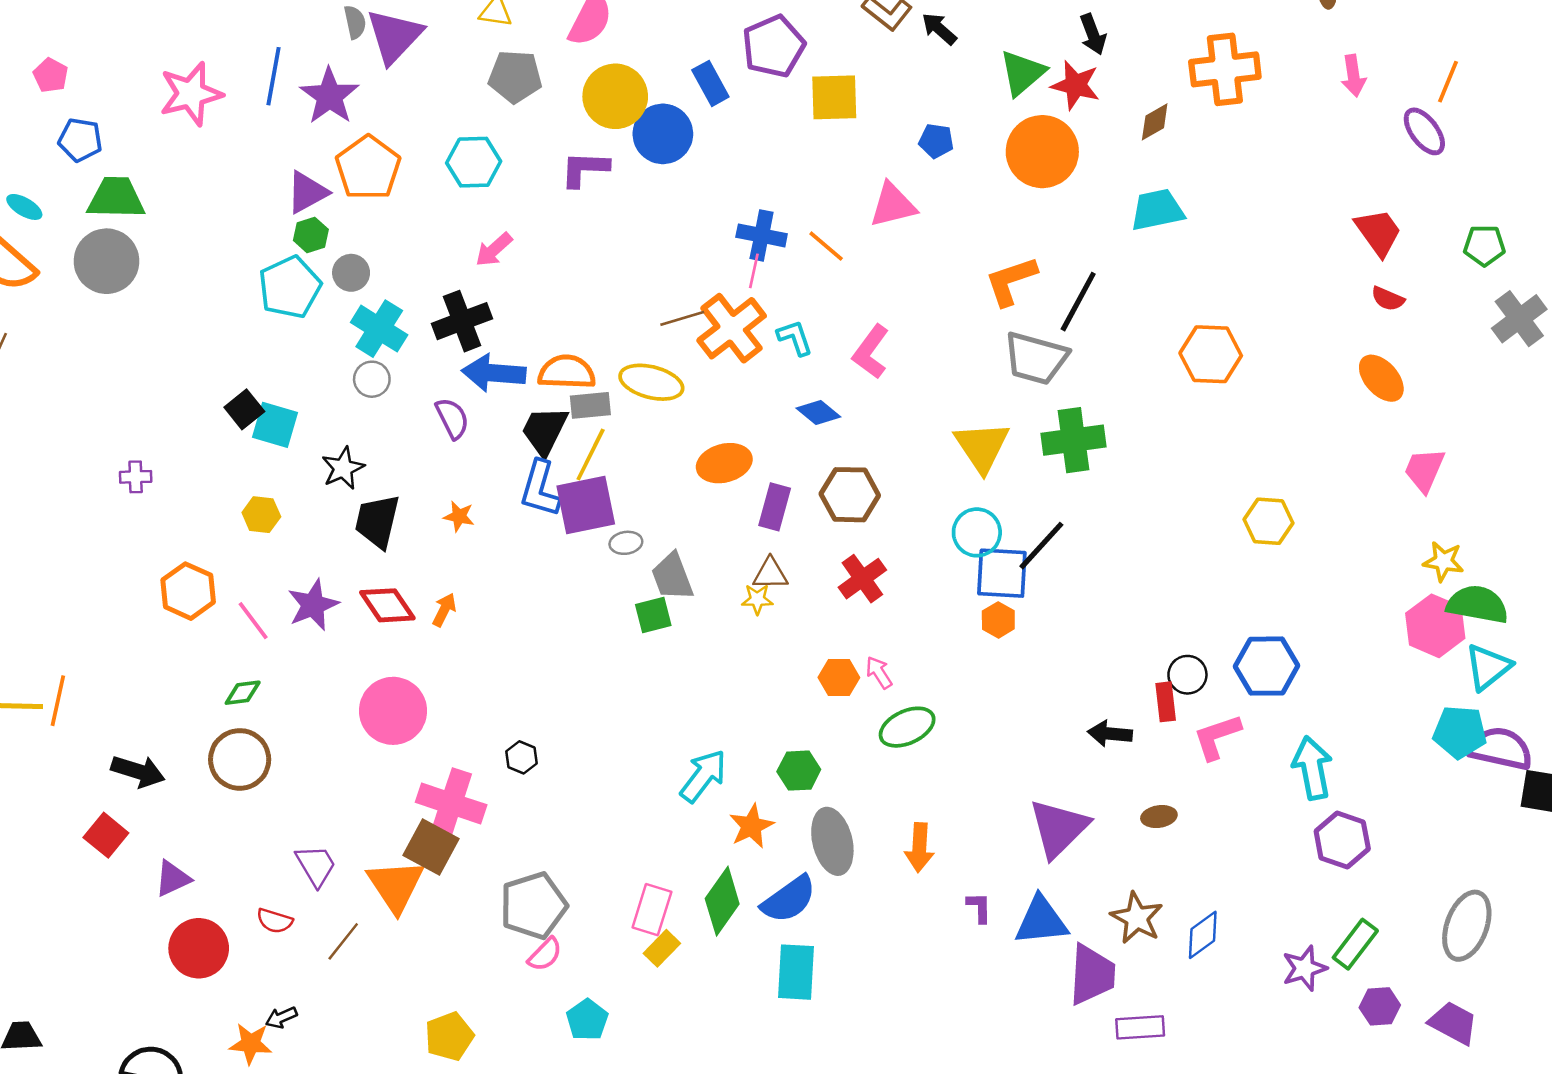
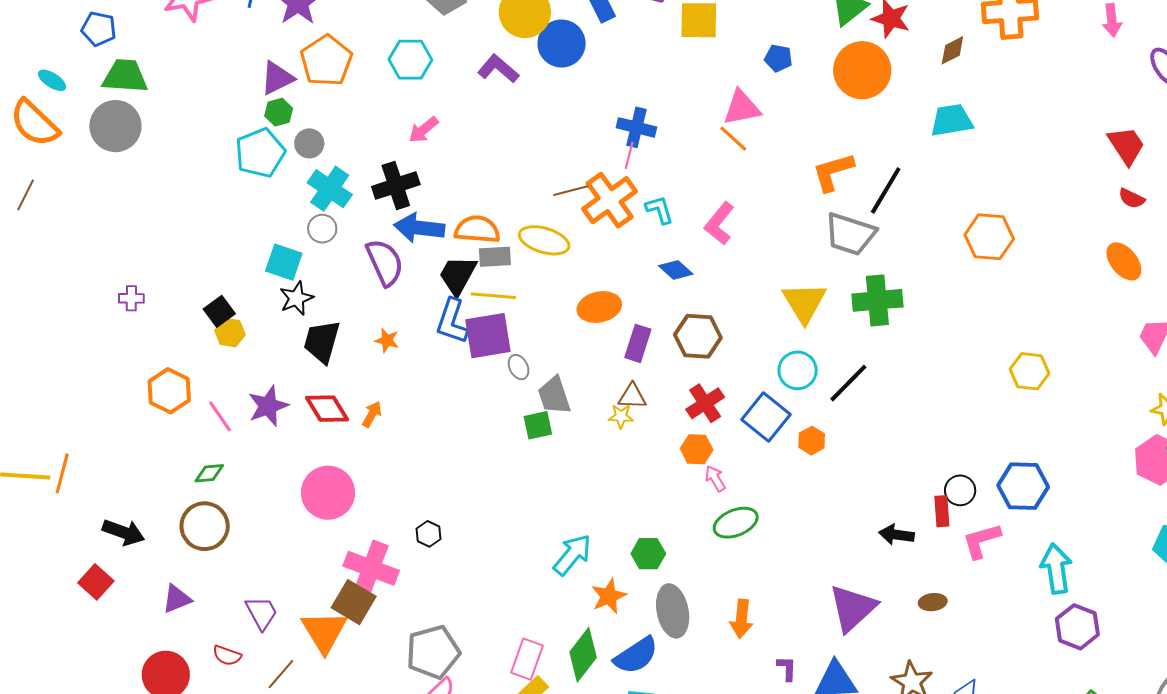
purple L-shape: (585, 169) -> (498, 69), turned 36
orange line: (826, 246) -> (733, 139), moved
black square: (244, 409) -> (219, 311), moved
purple semicircle: (452, 418) -> (385, 262), size x1.4
cyan square: (275, 425) -> (284, 262), moved
yellow line: (591, 455) -> (493, 296), turned 66
gray ellipse: (626, 543) -> (519, 367), turned 70
blue square: (1002, 573) -> (766, 417), moved, turned 33
orange hexagon: (839, 677) -> (697, 449), moved
purple triangle: (173, 879) -> (177, 599), moved

